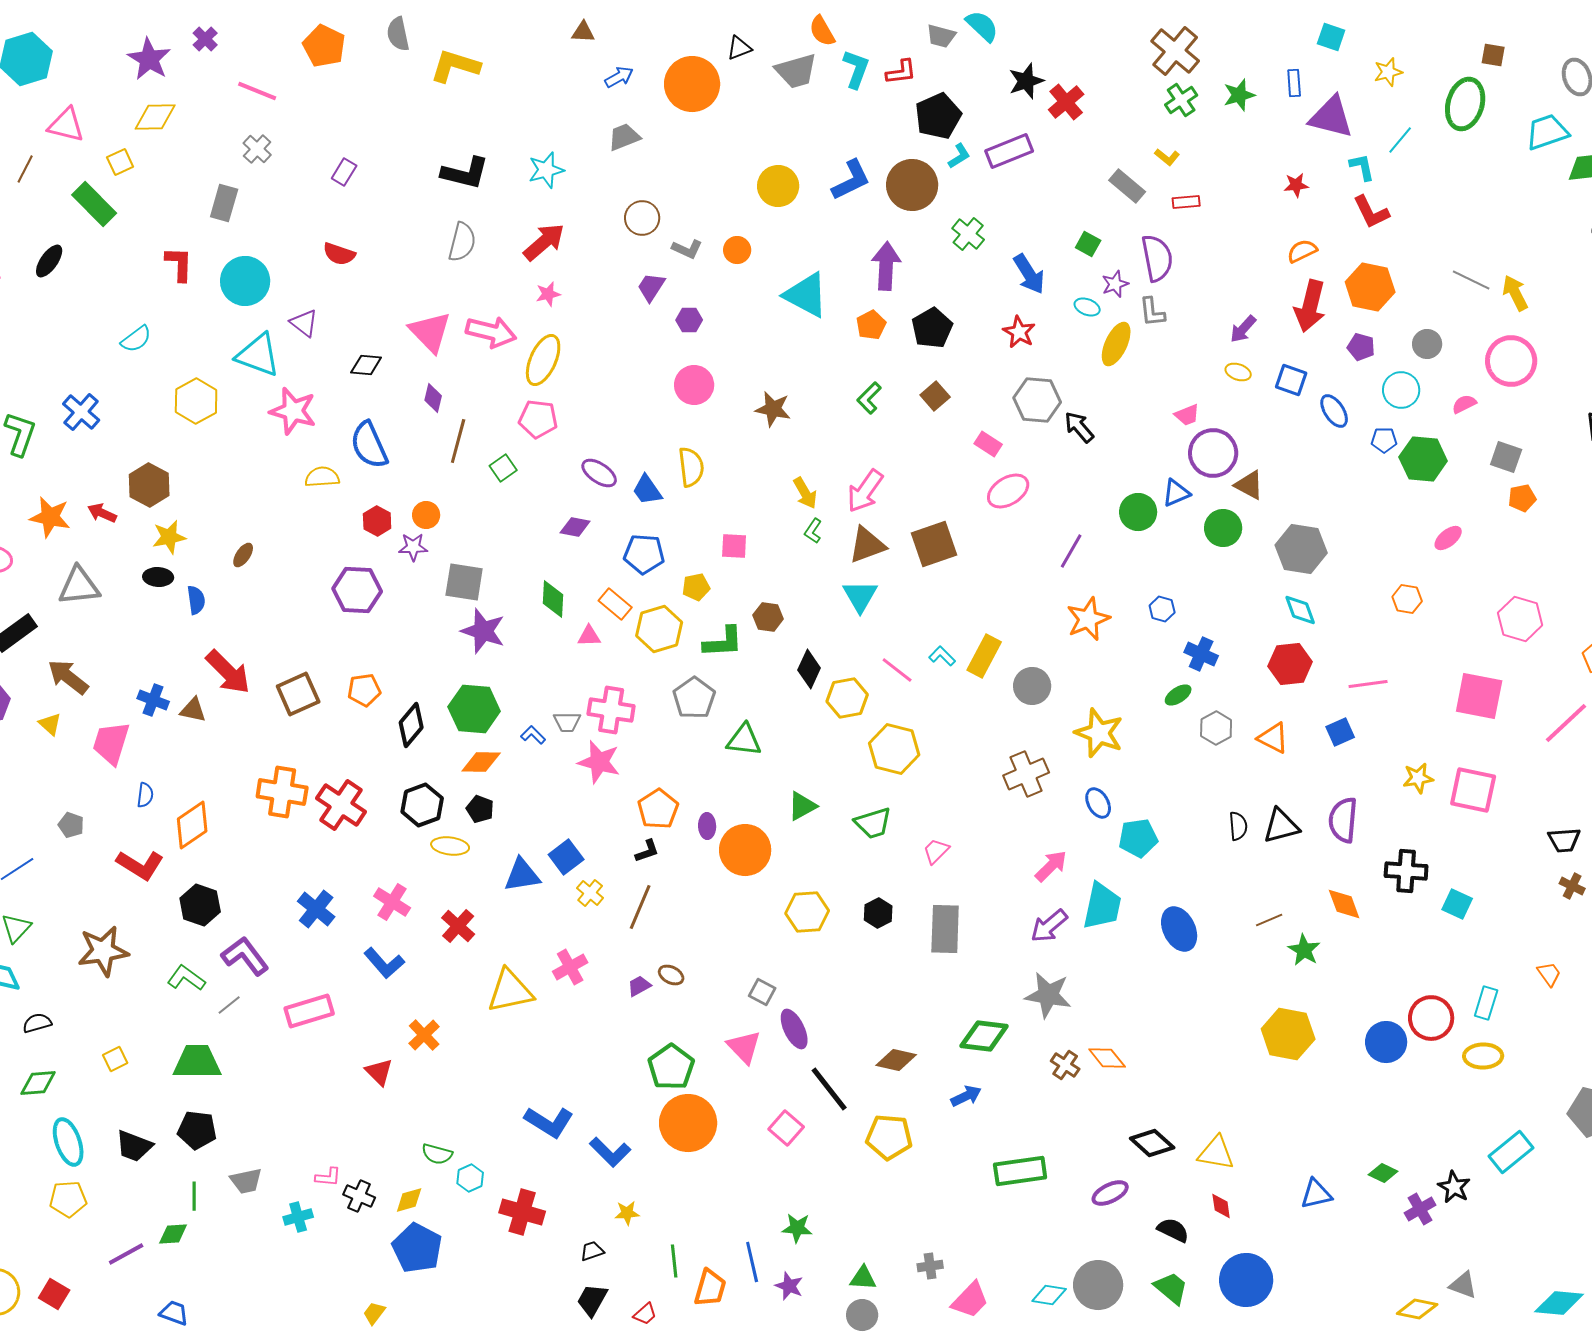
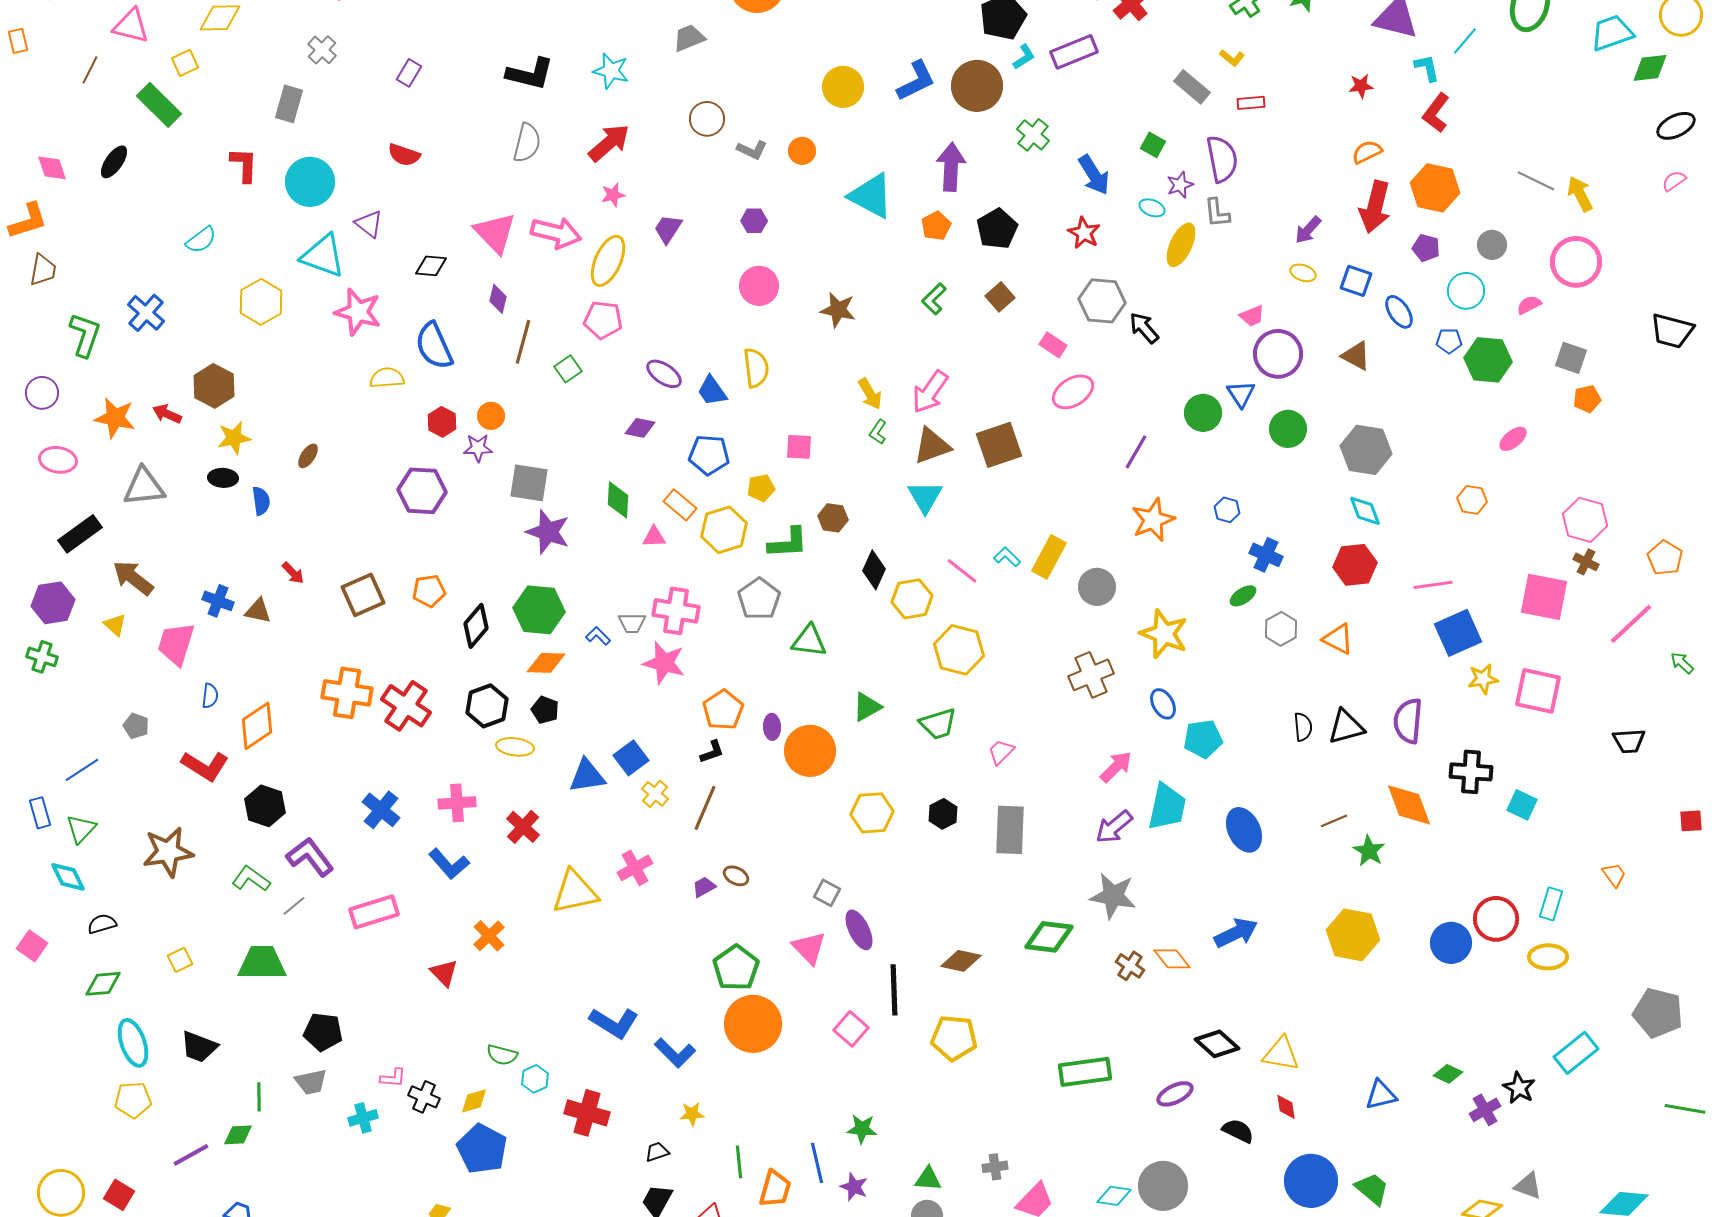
cyan star: (546, 170) -> (611, 71), turned 30
red L-shape: (1371, 212) -> (1436, 113), turned 63
purple trapezoid: (651, 287) -> (668, 229), moved
brown triangle: (1249, 485) -> (1356, 356), moved
blue triangle: (1176, 493) -> (1241, 394), turned -40
red arrow: (228, 672) -> (293, 573), size x0.5
blue square: (1340, 732) -> (1458, 633), moved, size x1.6
brown cross: (1572, 886) -> (1586, 562), moved
pink cross: (392, 902) -> (457, 803), turned -36
orange diamond: (1344, 904) -> (1409, 805), size x1.4
black line: (829, 1089) -> (894, 990), turned 36
blue arrow: (966, 1096) -> (1236, 933), moved, size x1.4
black pentagon: (197, 1130) -> (323, 1032), moved
green trapezoid: (1171, 1288) -> (1372, 1189), moved

